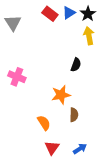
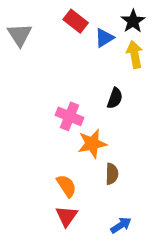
blue triangle: (69, 13) -> (104, 38), moved
pink cross: (17, 77) -> (70, 116), moved
red triangle: (52, 148) -> (67, 216), moved

